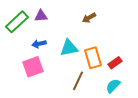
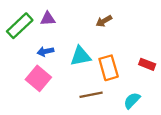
red rectangle: (115, 63) -> (147, 64), moved, turned 56
pink square: (33, 67) -> (38, 78), turned -30
brown line: (78, 81) -> (91, 95), turned 54

